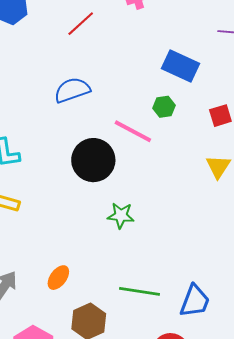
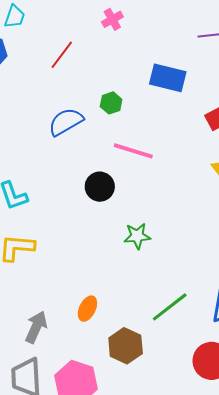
green hexagon: (164, 107) -> (111, 103), moved
black circle: (93, 160) -> (100, 187), size x0.7
green line: (140, 291) -> (170, 307), turned -36

